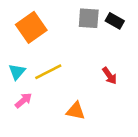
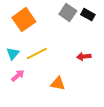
gray square: (89, 18) -> (68, 13), turned 30
red arrow: (110, 76) -> (84, 57), turned 120

